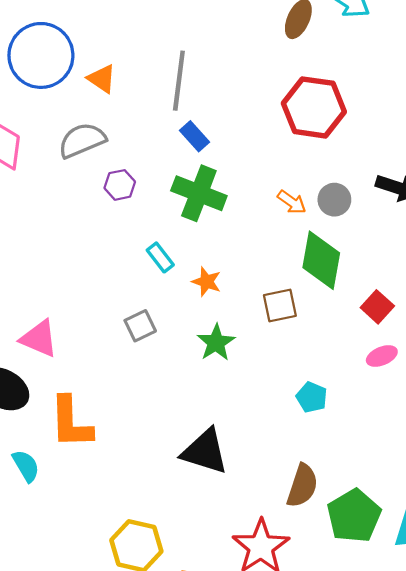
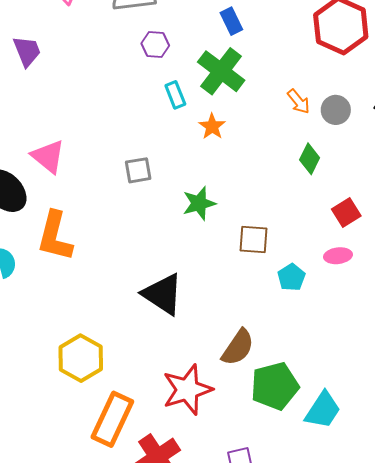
cyan rectangle: (160, 257) -> (175, 95), moved
green diamond: (321, 260) -> (310, 159), size x0.6
orange star: (207, 282) -> (212, 126), moved
brown square: (280, 306) -> (253, 240), moved
cyan pentagon: (312, 397) -> (291, 277), moved

